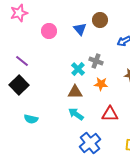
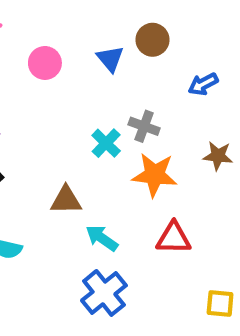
orange star: (101, 84) -> (155, 175), size x1.5
brown triangle: (75, 92) -> (66, 200), moved
blue cross: (90, 143) -> (104, 293), moved

